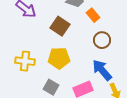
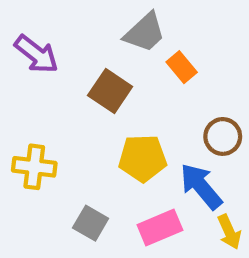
brown circle: (102, 40) -> (223, 136), moved
yellow pentagon: (59, 58) -> (143, 158), moved

